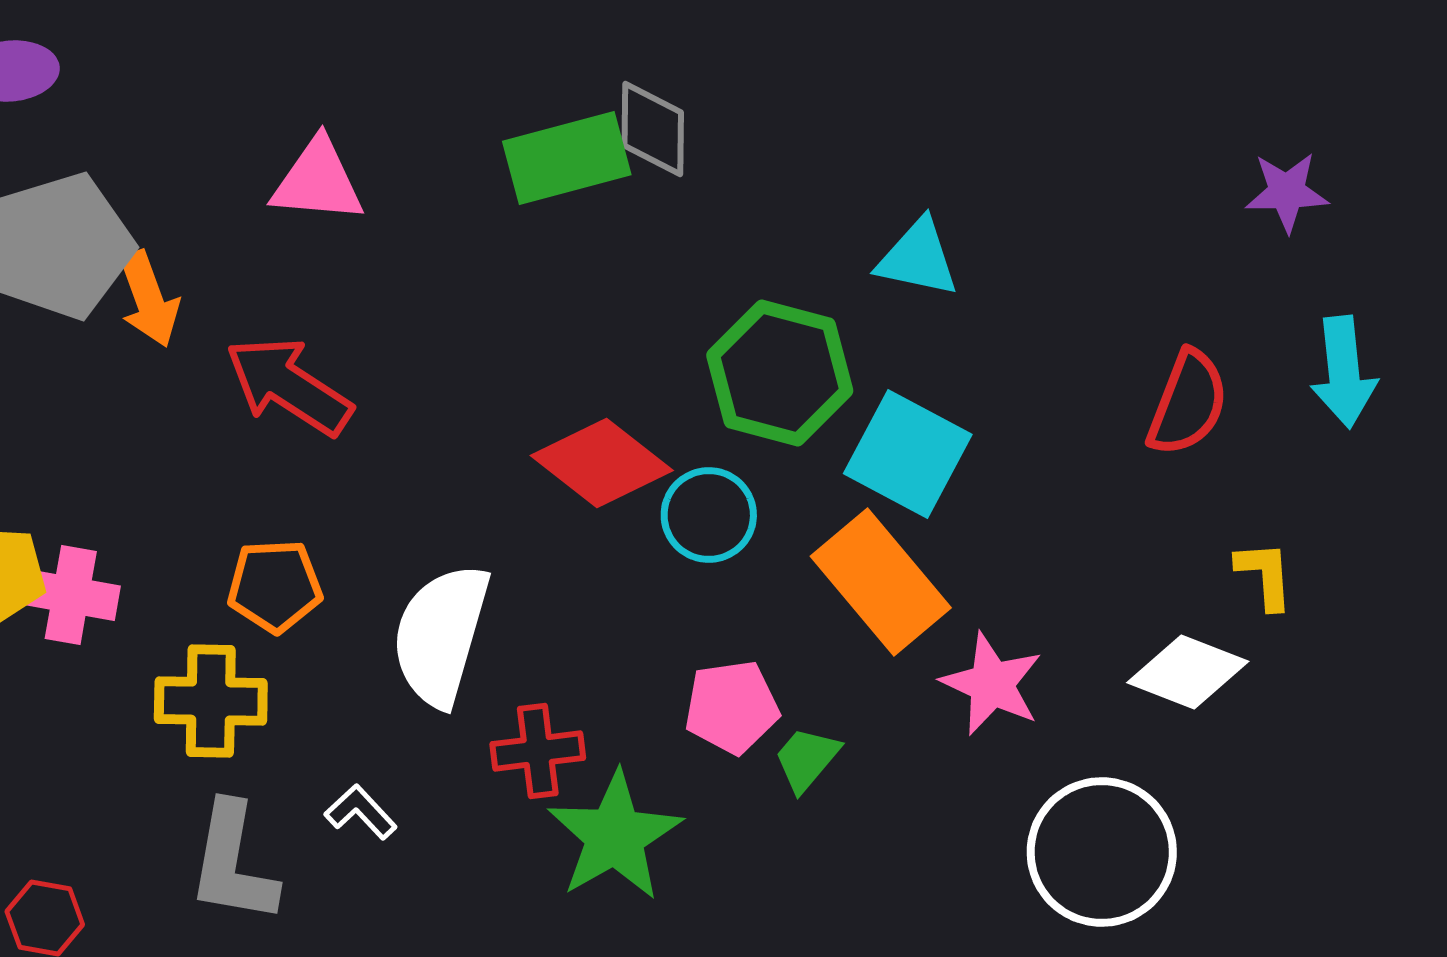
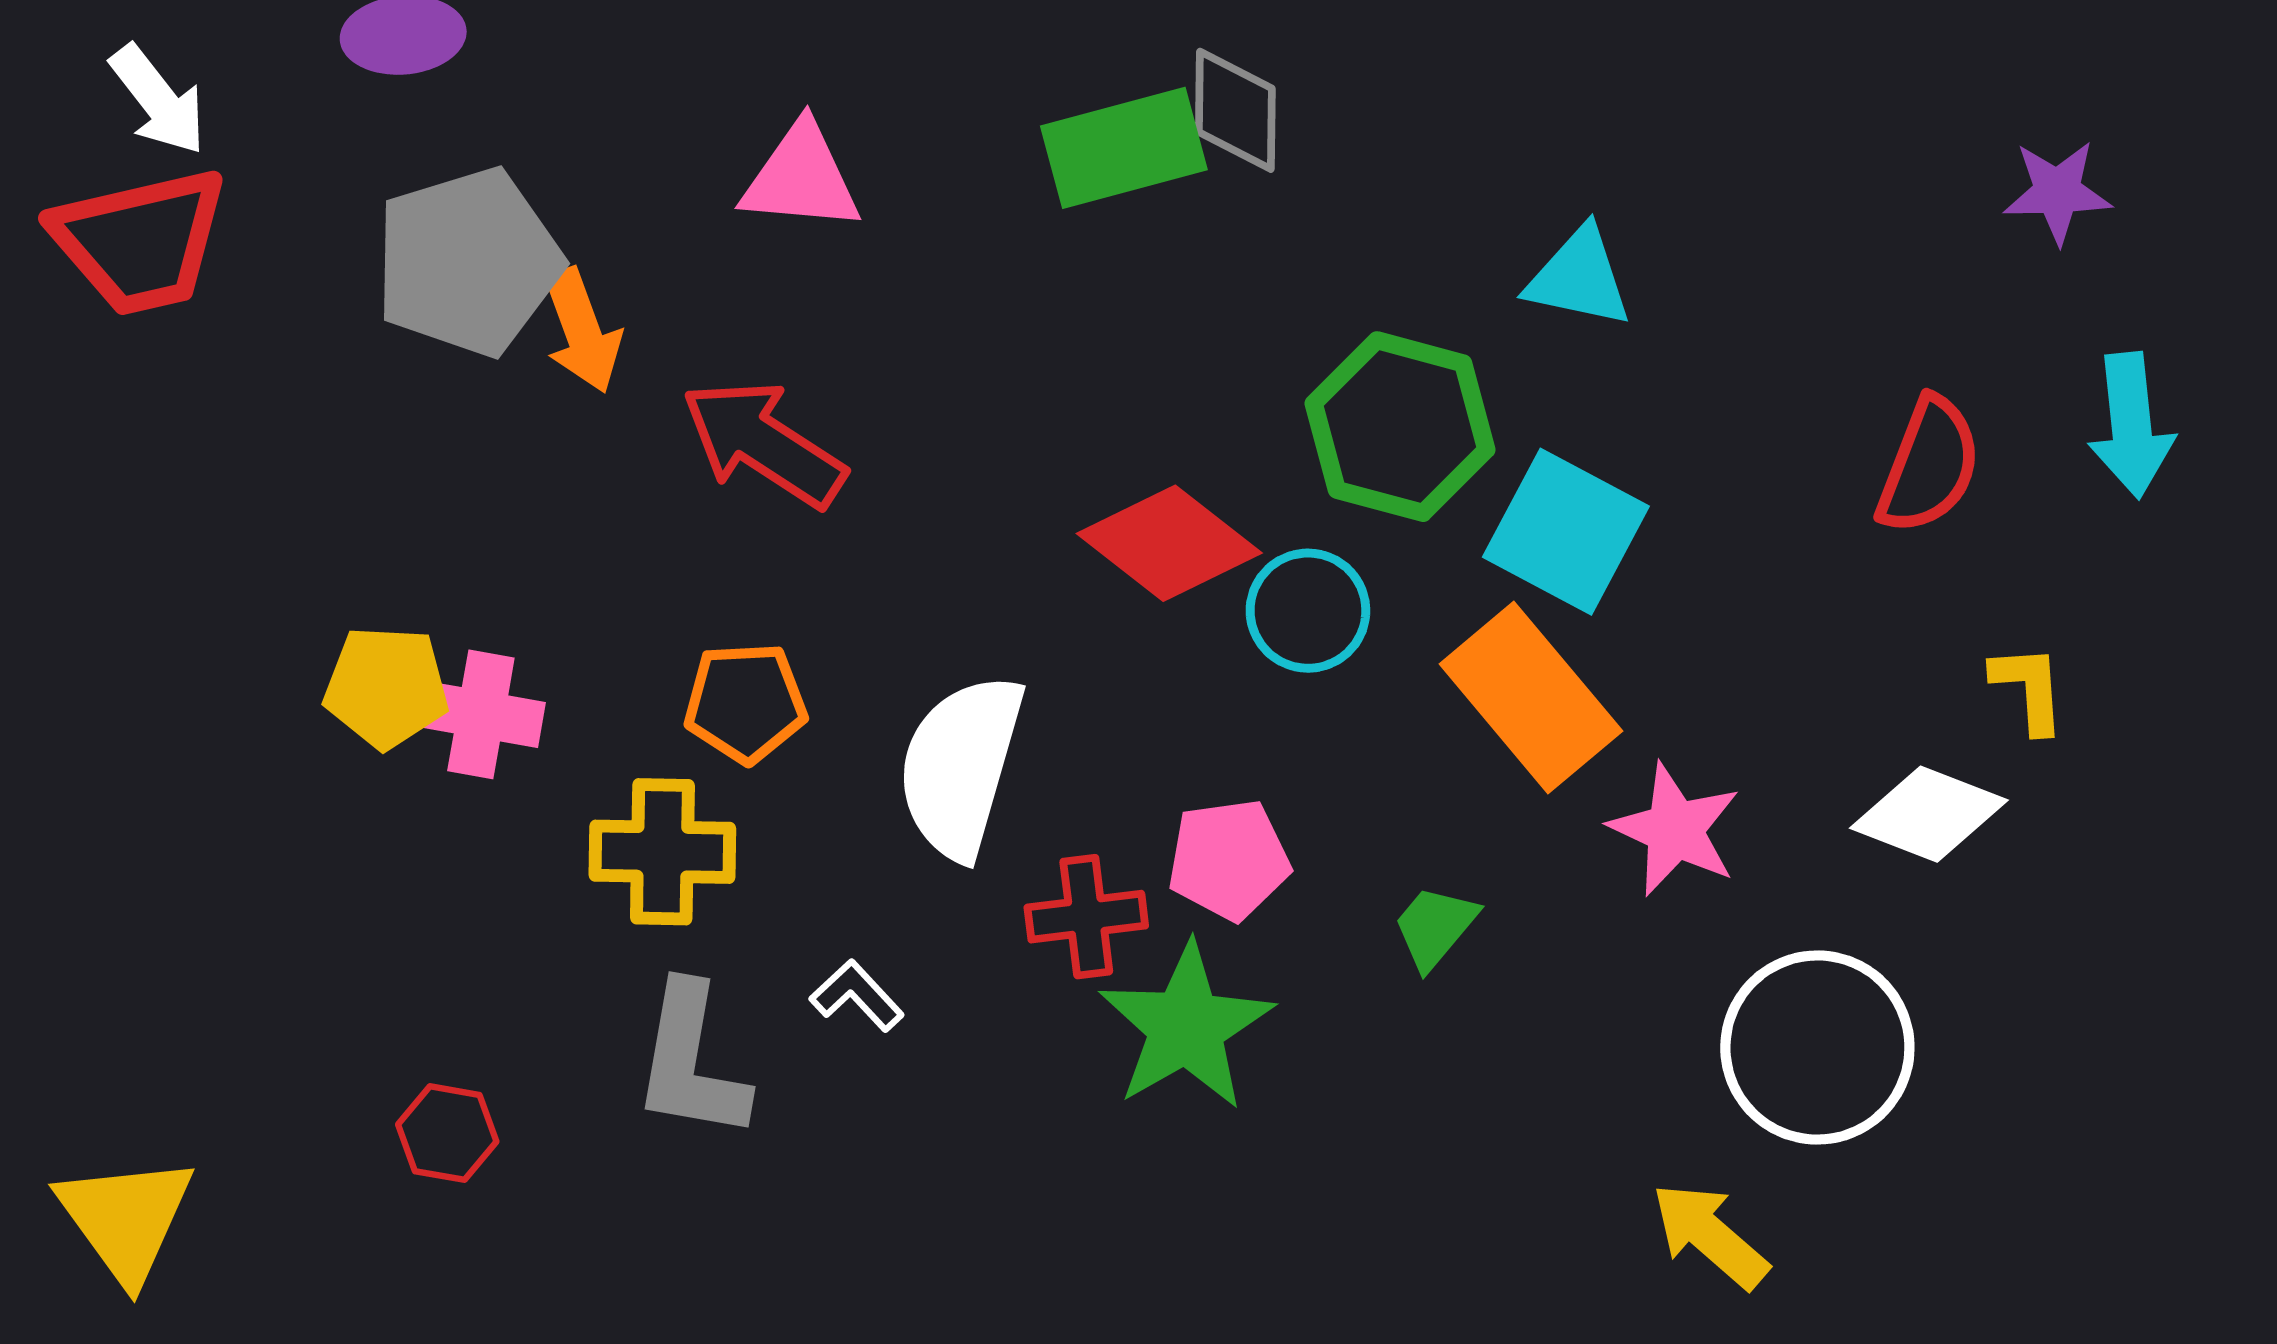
pink pentagon: (732, 707) -> (1229, 860), moved

